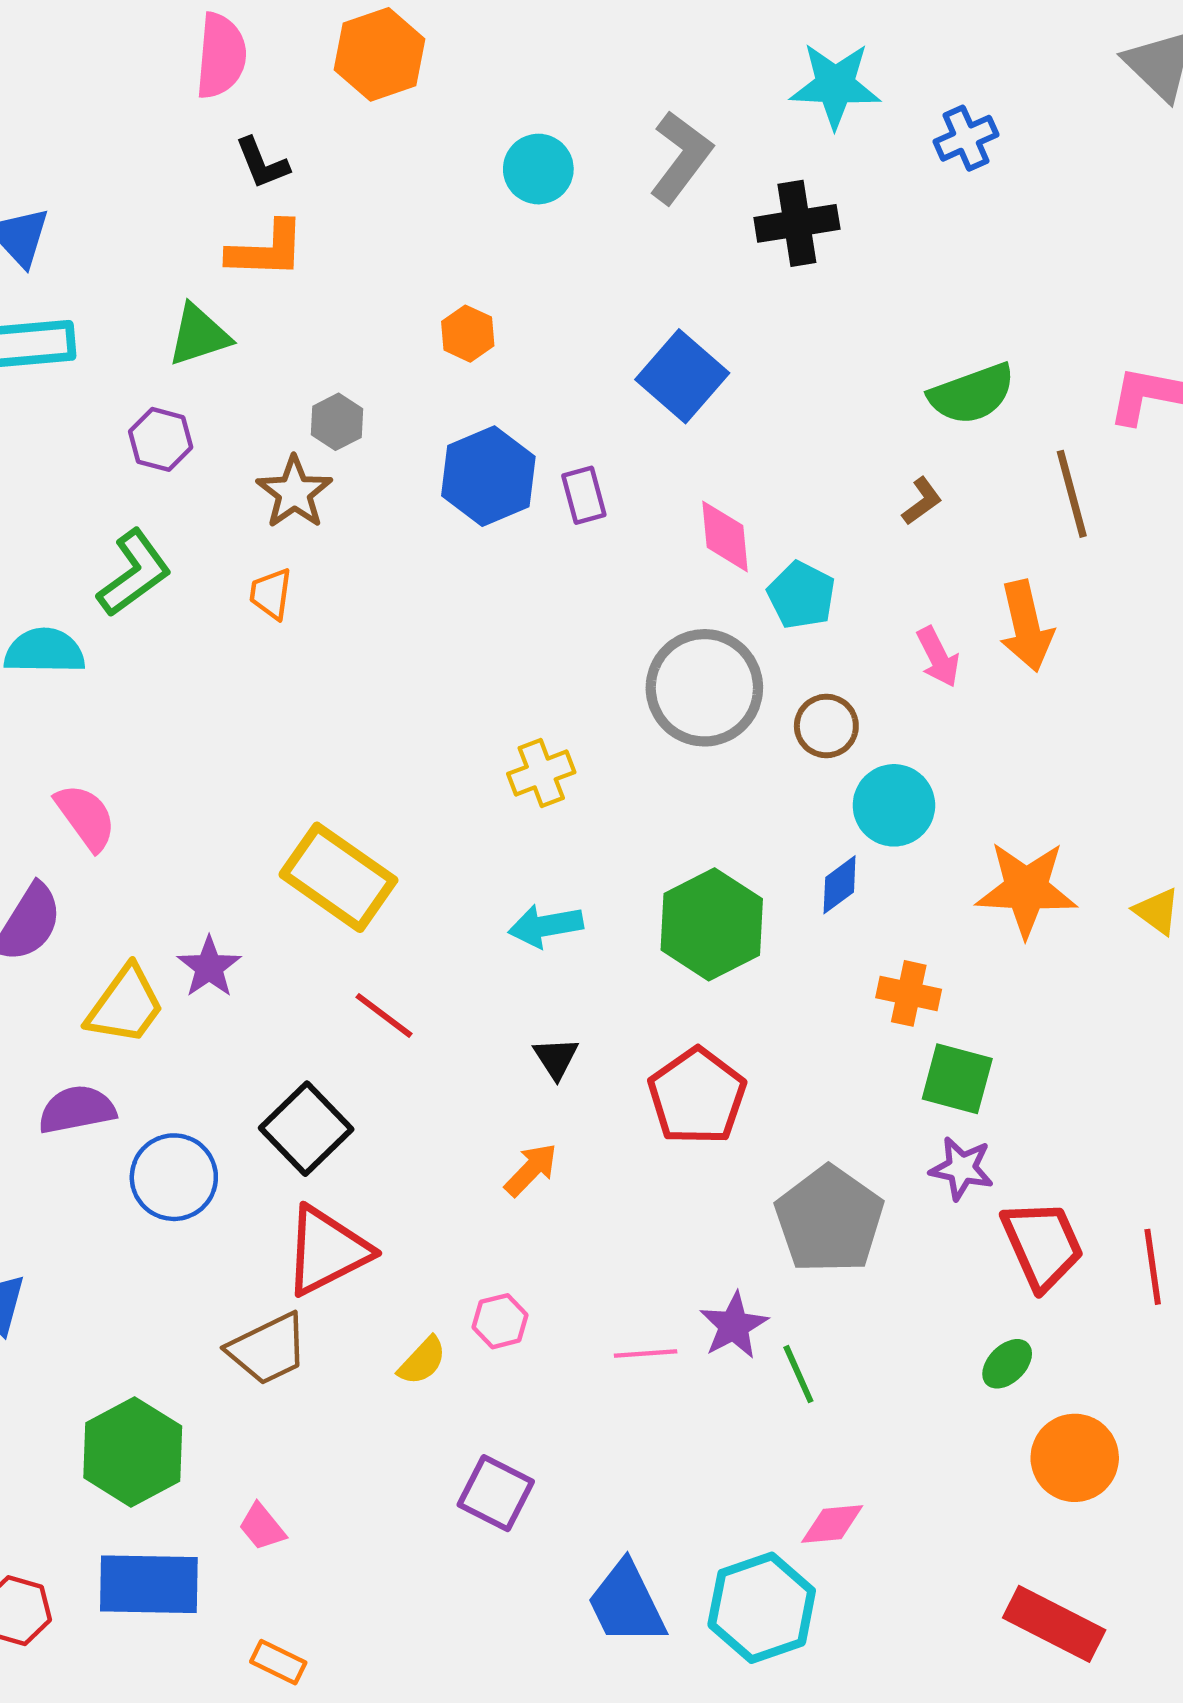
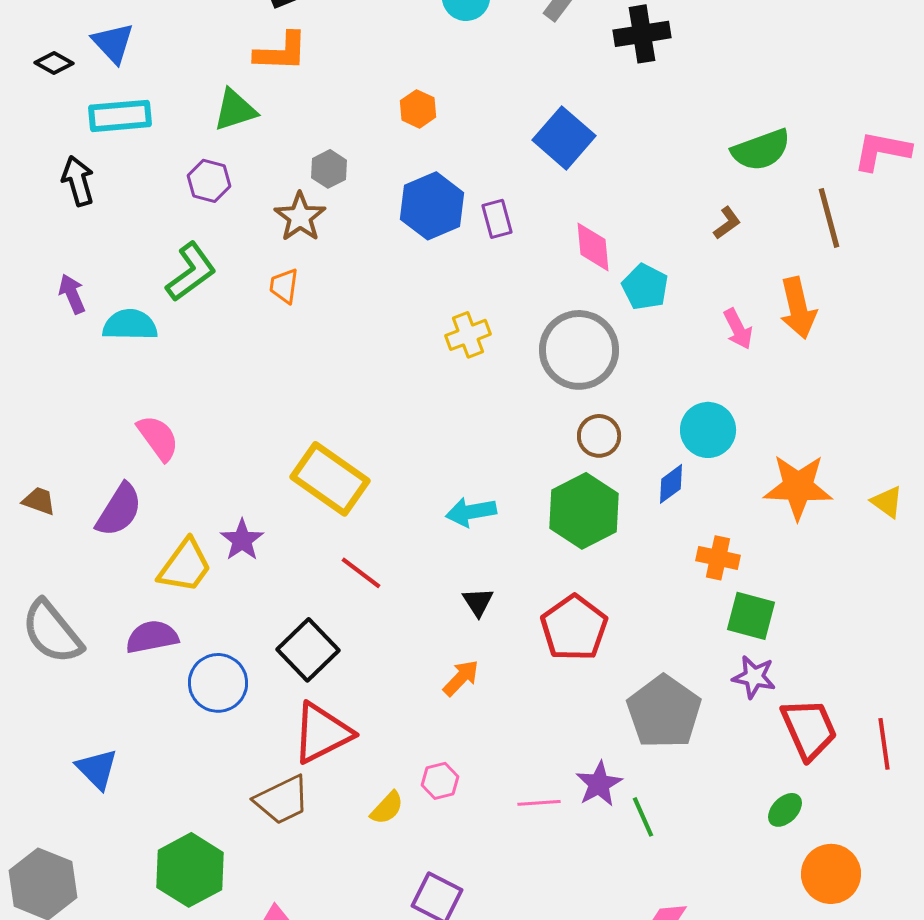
brown circle: (826, 726) -> (599, 436), moved
yellow cross: (541, 773) -> (468, 335), moved

